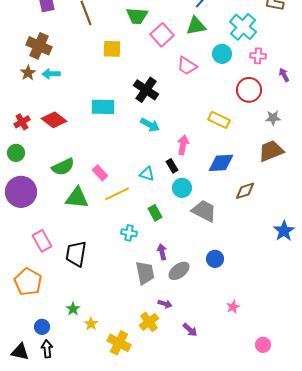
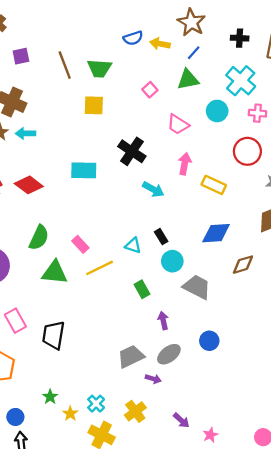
green trapezoid: (137, 16) -> (99, 68), moved
pink square: (162, 35) -> (150, 90), size x0.6
cyan arrow: (150, 125) -> (153, 189), moved
pink arrow: (183, 145) -> (185, 164), moved
green semicircle: (63, 167) -> (39, 238), turned -40
cyan cross: (129, 233) -> (96, 404), moved, turned 35
purple arrow: (162, 252) -> (163, 321), moved
gray trapezoid: (145, 273) -> (131, 356), turned -105
purple arrow: (165, 304) -> (153, 379), moved
pink star: (233, 307) -> (210, 435), moved

